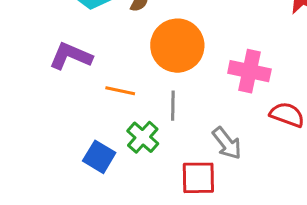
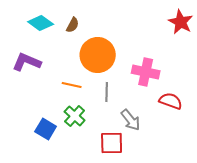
orange line: (120, 91) -> (72, 85), moved
gray line: (173, 106) -> (107, 92), moved

